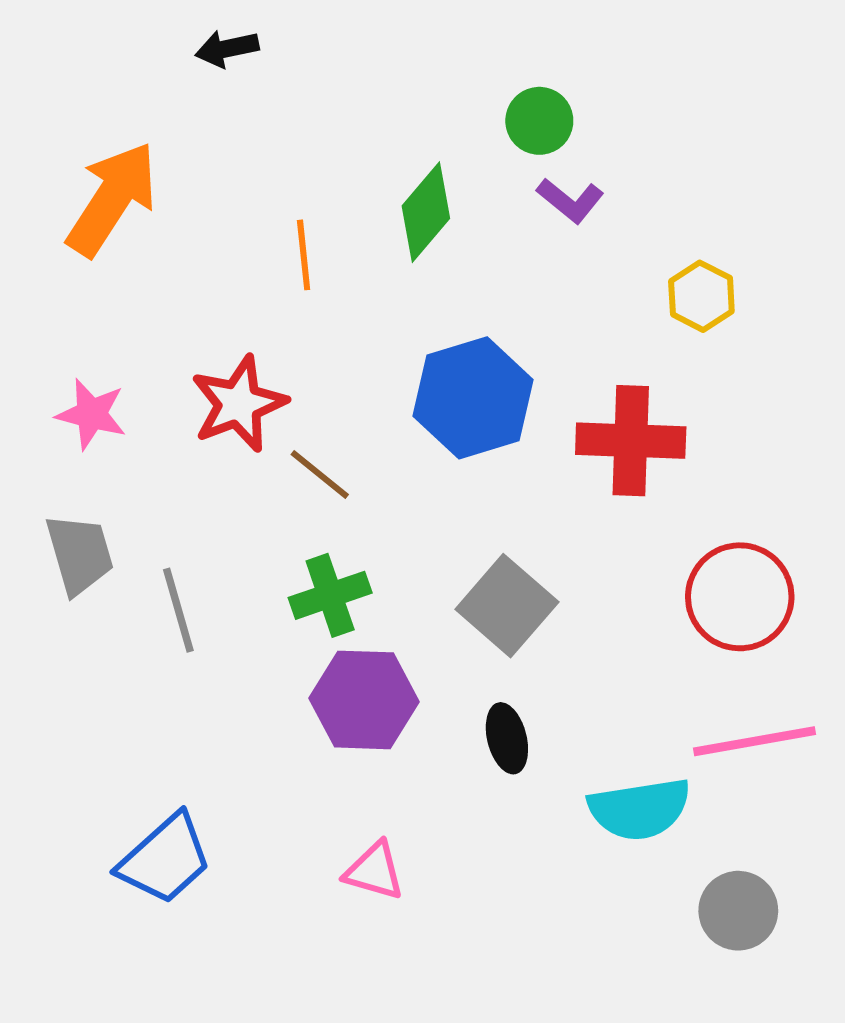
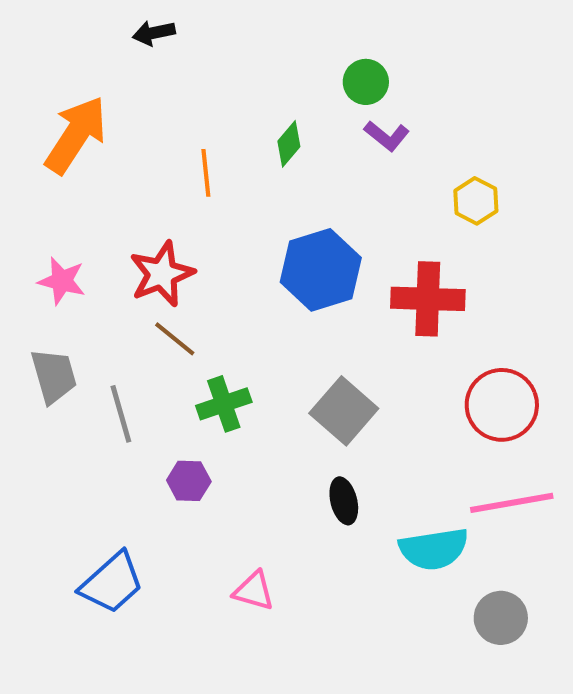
green diamond: (426, 212) -> (289, 144), size x0.7
brown line: (320, 474) -> (175, 339), moved
purple hexagon: (364, 700) -> (189, 481), moved, size x0.6

